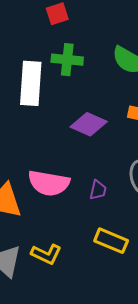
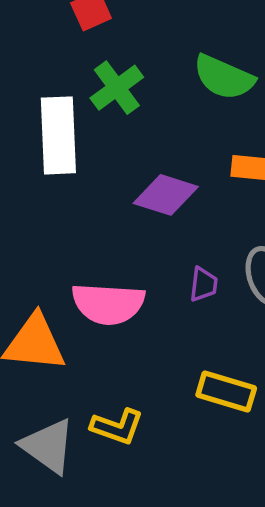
green cross: (67, 60) -> (117, 88), turned -36
purple trapezoid: (98, 190) -> (204, 284), moved

